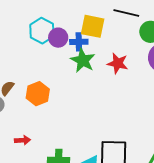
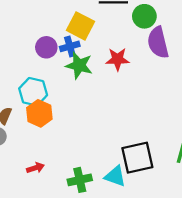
yellow square: (93, 26) -> (81, 26), turned 30
cyan hexagon: (42, 31) -> (33, 92), moved

